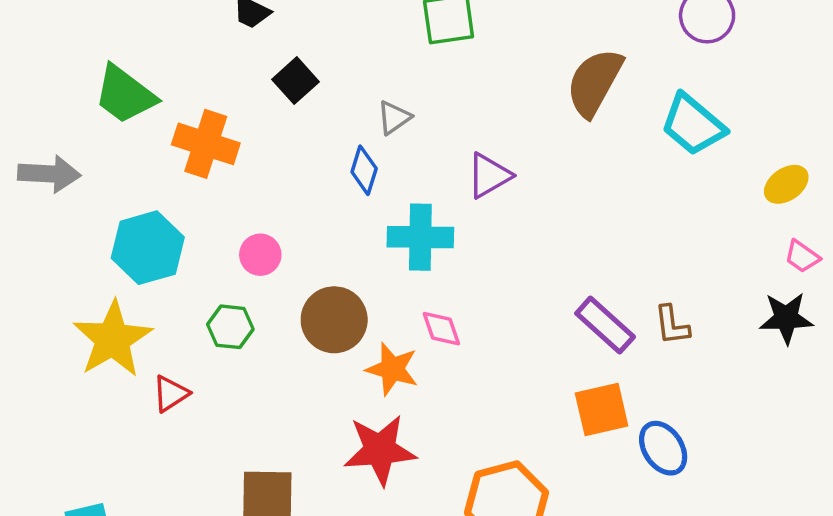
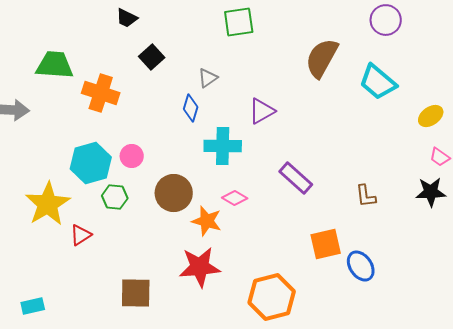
green trapezoid: (125, 95) -> (55, 65), turned 147
cyan hexagon: (148, 248) -> (91, 163), moved
purple rectangle: (605, 325) -> (296, 178), moved
pink diamond: (441, 329) -> (235, 198), turned -40

